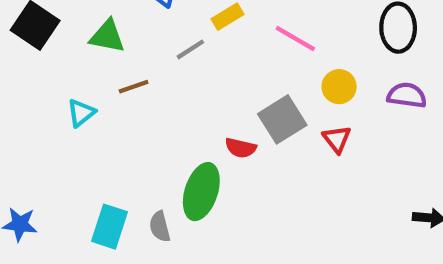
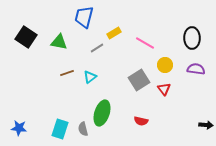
brown line: (134, 87) -> (67, 73), moved
cyan triangle: (81, 113) -> (90, 77), moved
red semicircle: (241, 148) -> (141, 121), moved

